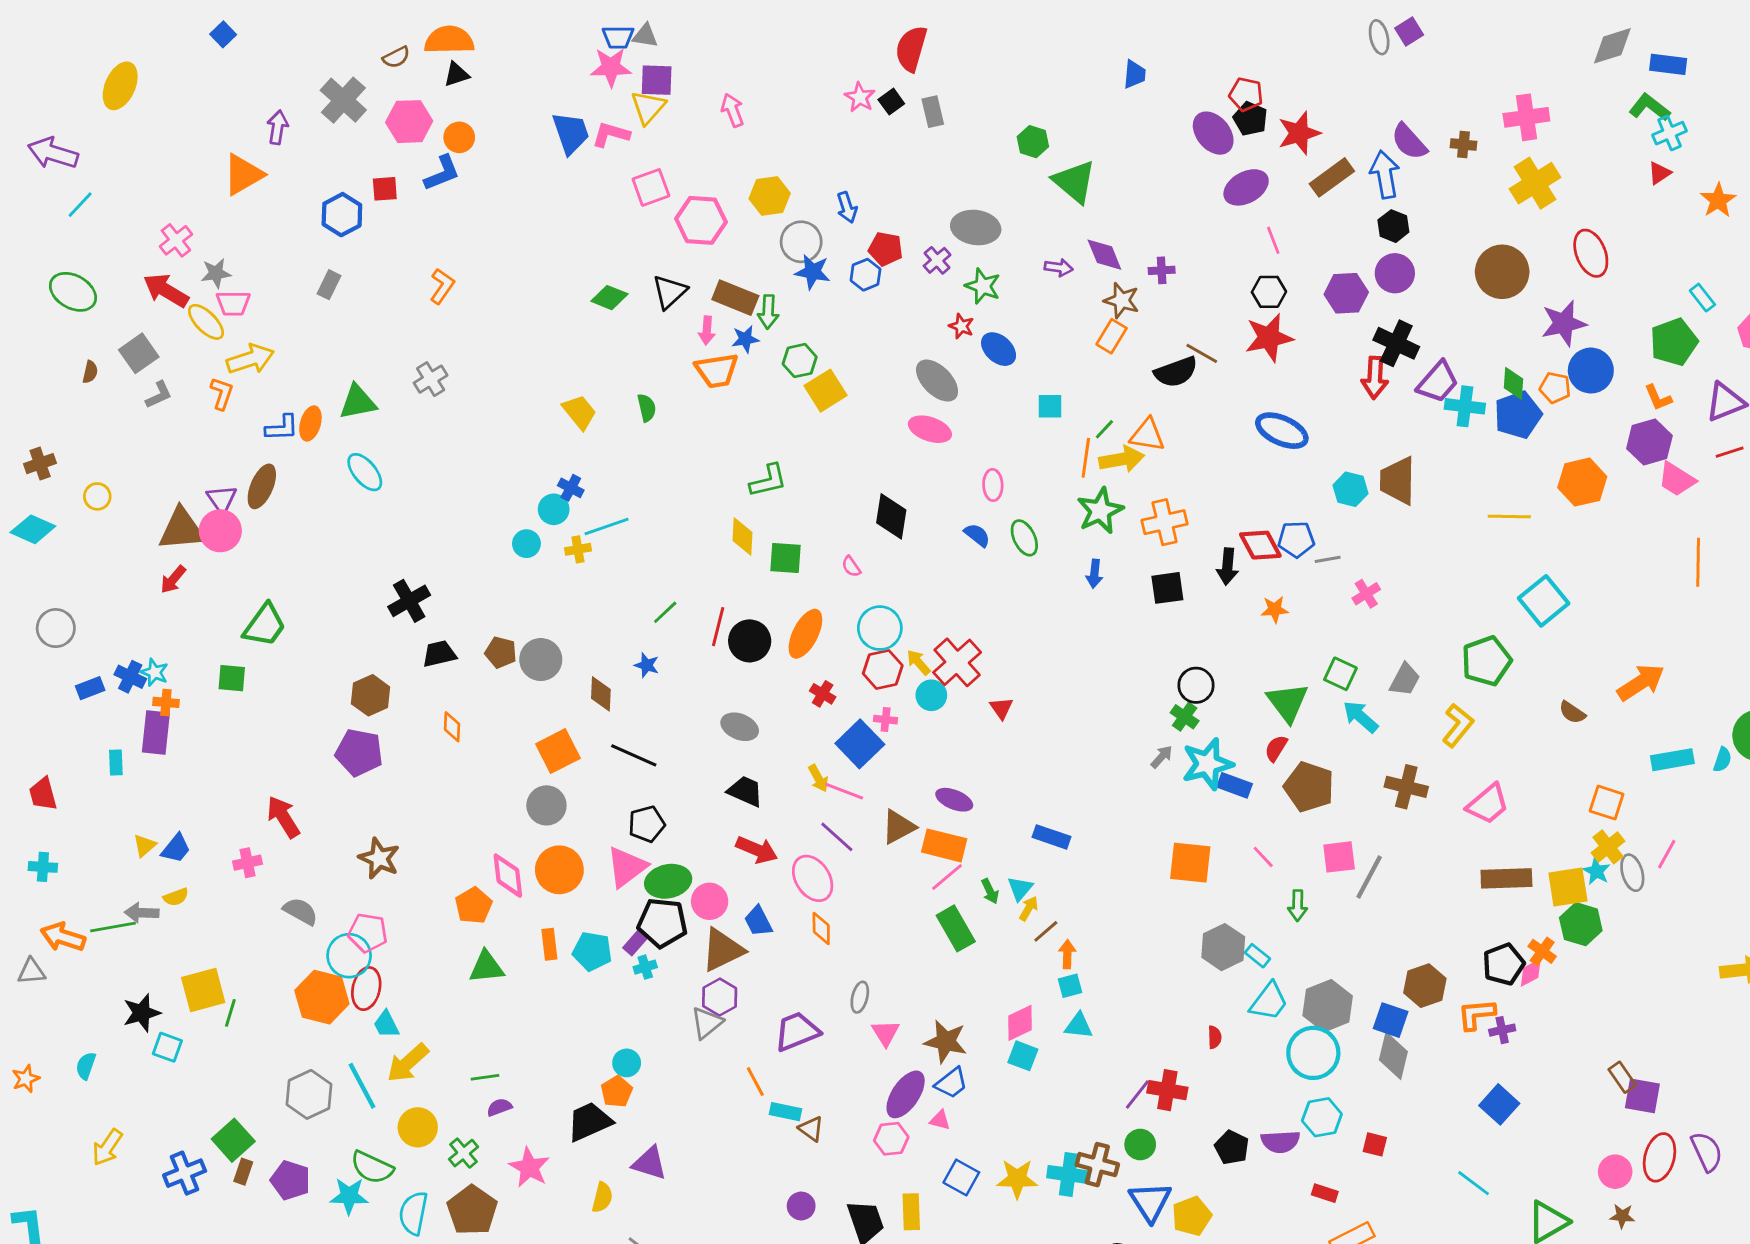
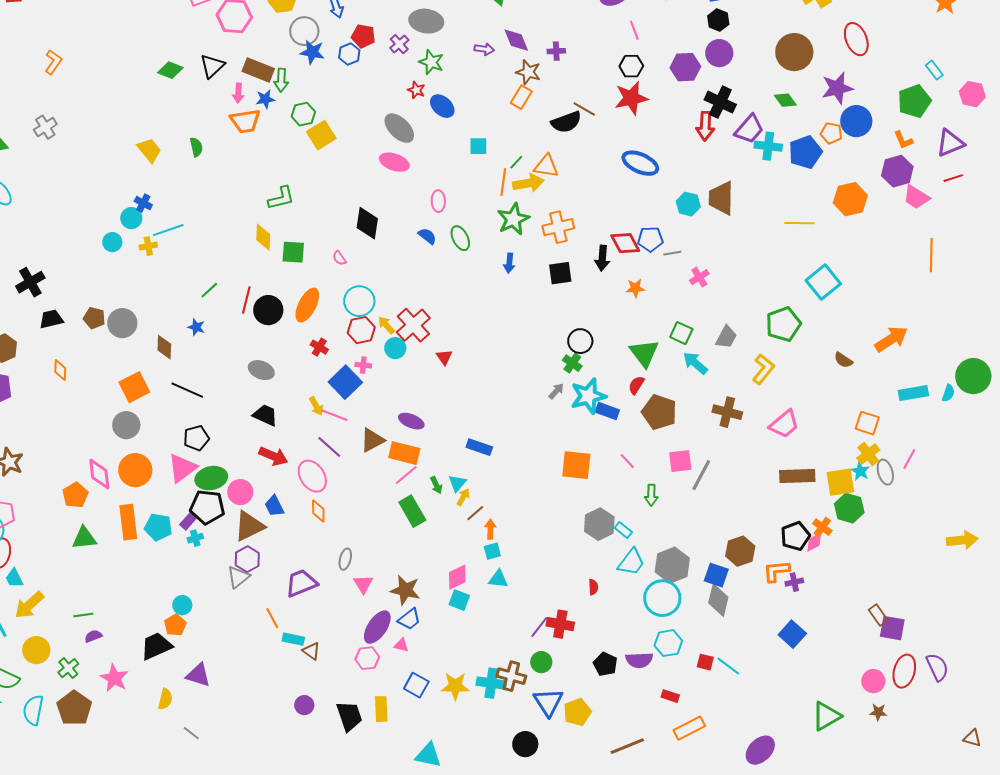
green diamond: (1514, 383) -> (785, 100), moved, turned -40
orange rectangle: (549, 944) -> (128, 522), size x1.6
cyan line: (1474, 1183) -> (728, 666), moved

